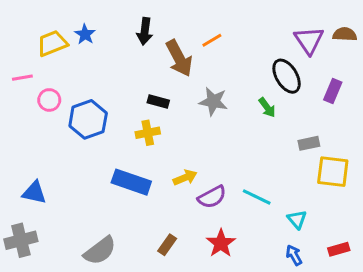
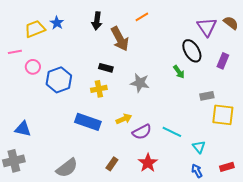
brown semicircle: (345, 34) -> (231, 23), turned 35
orange line: (212, 40) -> (142, 17), moved
gray star: (213, 101) -> (140, 83), moved

